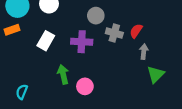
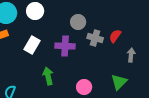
gray arrow: (144, 52) -> (131, 55), moved
green triangle: (156, 74) -> (119, 82), moved
pink circle: (85, 86) -> (84, 87), moved

